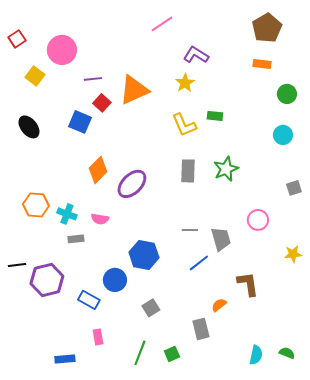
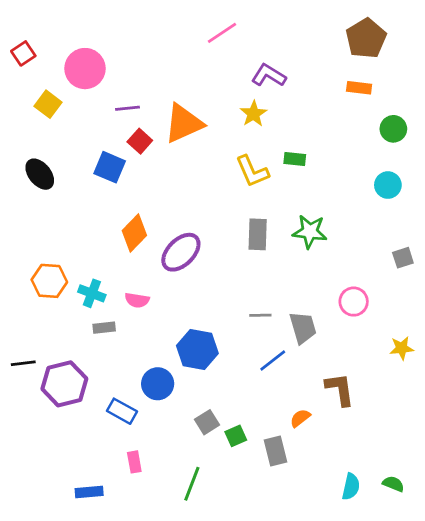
green star: (226, 169) -> (310, 232), turned 30
green square: (172, 354) -> (236, 436), moved

